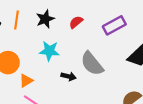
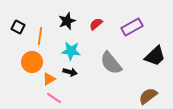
orange line: (16, 20) -> (40, 36), moved
black arrow: (69, 76) -> (70, 72), moved

